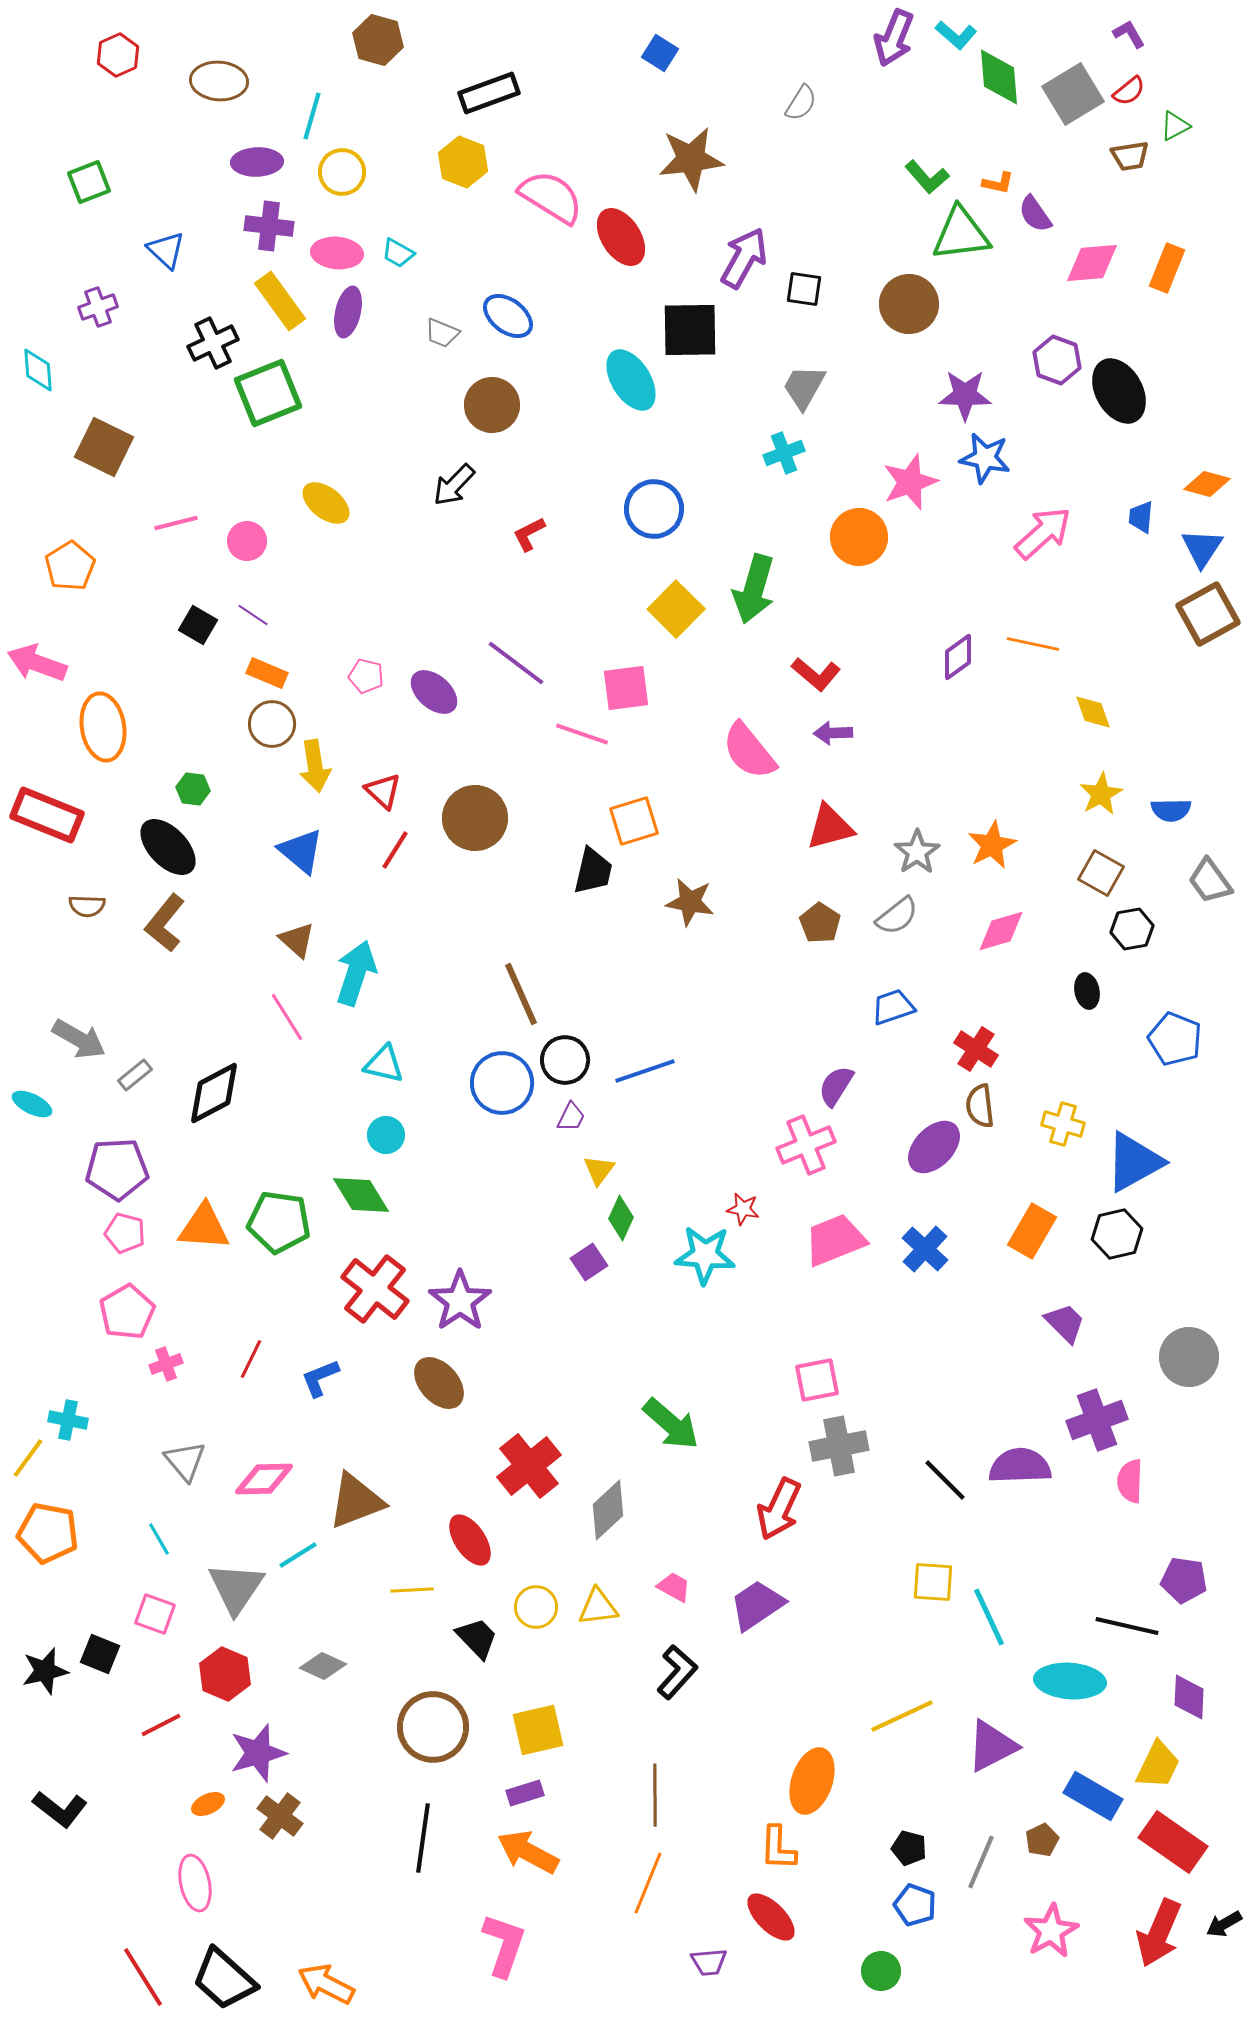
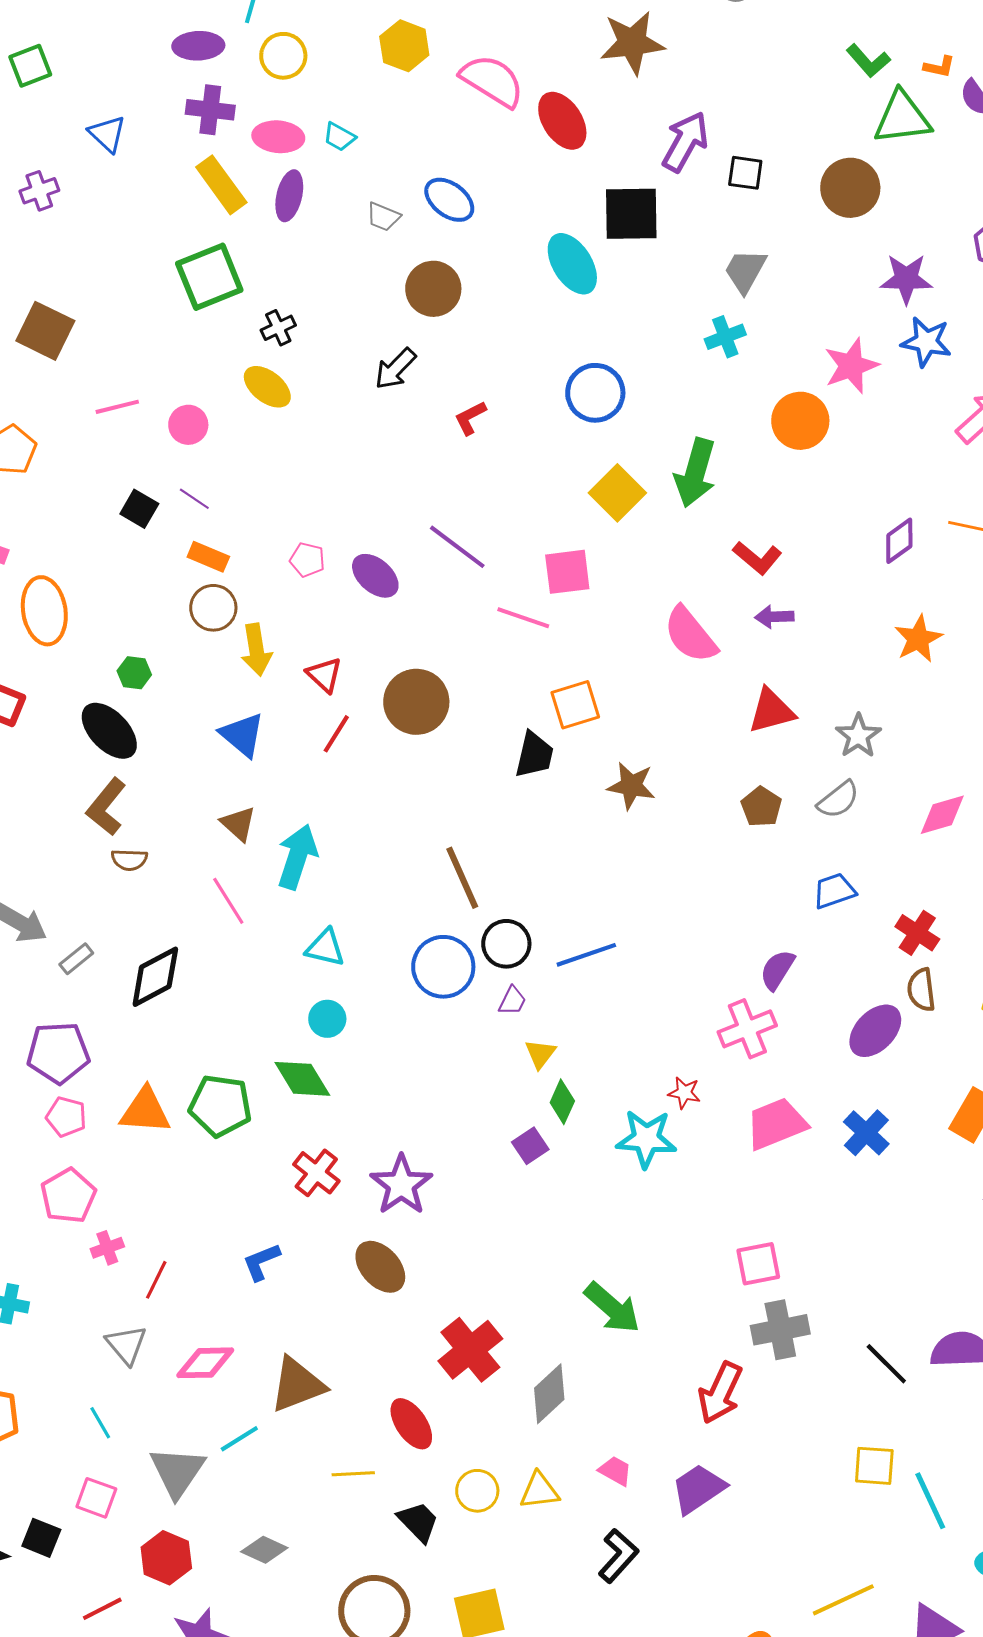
black cross: (213, 343) -> (278, 328), moved, size x0.7
orange star: (992, 845) -> (918, 639), moved
brown semicircle: (87, 906) -> (129, 860), moved
red cross: (375, 1289) -> (316, 1173), size x0.7
red line: (251, 1359) -> (156, 1280), moved

